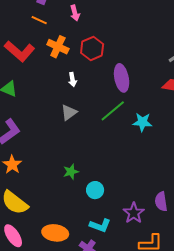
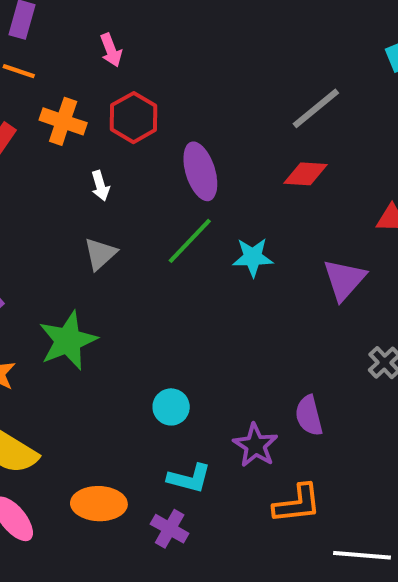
pink arrow: (75, 13) -> (111, 50), moved
green star: (71, 172) -> (68, 341), moved, size x1.8

